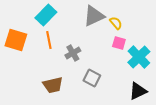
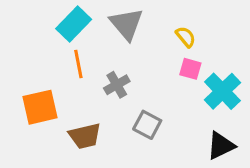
gray triangle: (94, 16) -> (126, 24), moved, turned -45
orange square: (16, 40) -> (40, 107), moved, turned -30

